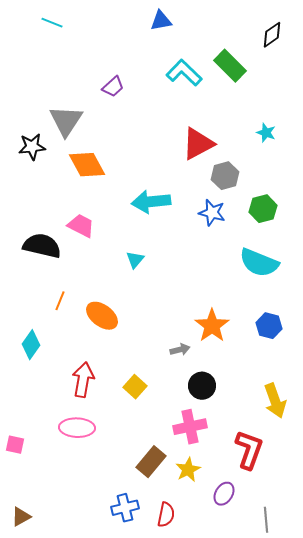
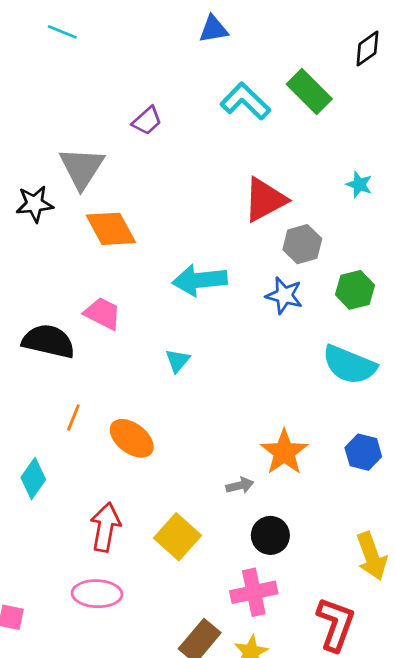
yellow square: (135, 387) -> (177, 537), size x1.4

